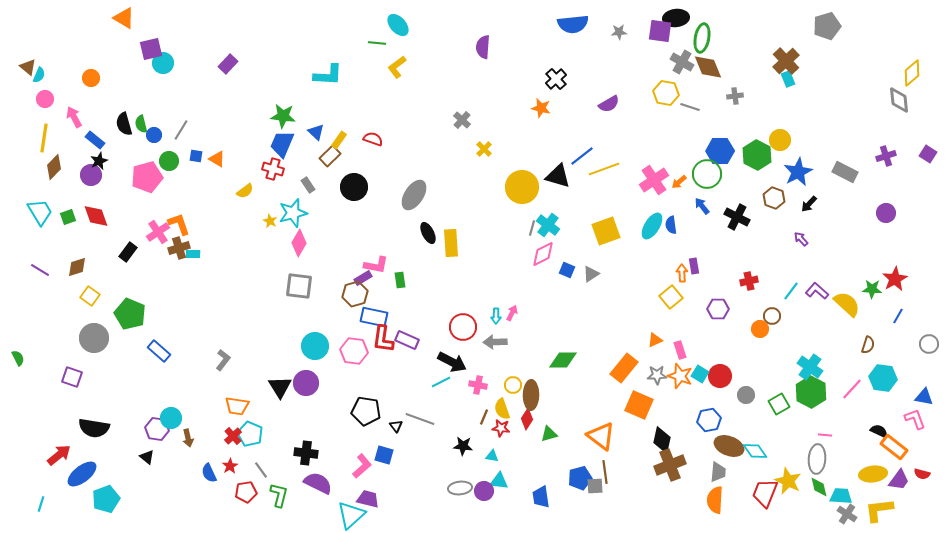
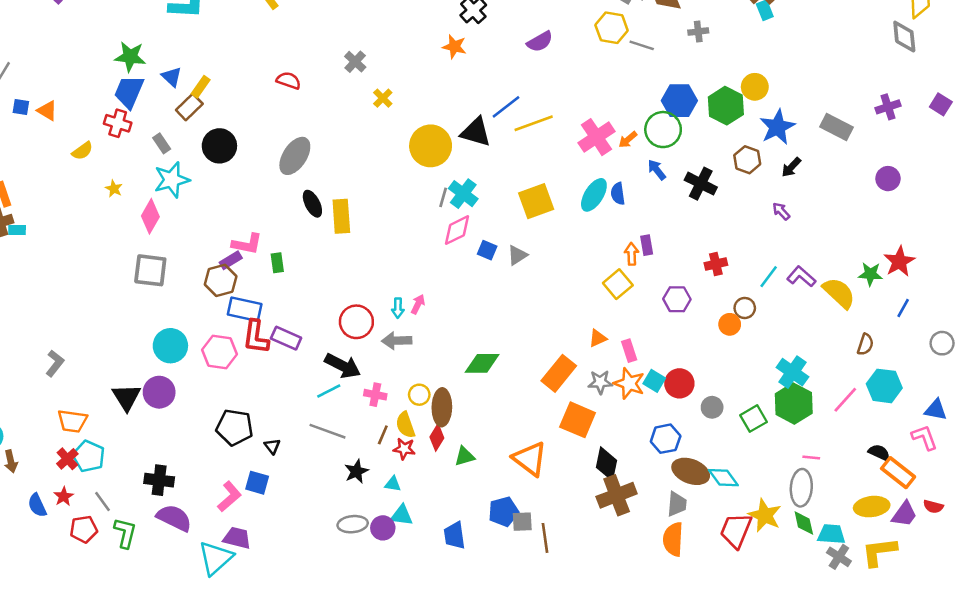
red semicircle: (373, 139) -> (289, 81), moved
cyan star: (293, 213) -> (172, 180), moved
gray line: (420, 419) -> (328, 431), moved
black star: (463, 446) -> (356, 471), turned -30
brown line: (605, 472) -> (545, 538), moved

